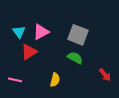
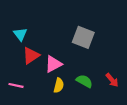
pink triangle: (41, 32) -> (53, 64), moved
green semicircle: (75, 58) -> (84, 81), moved

